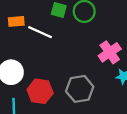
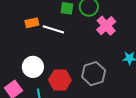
pink cross: (110, 52) -> (106, 26), moved

